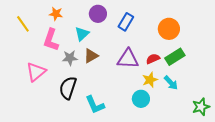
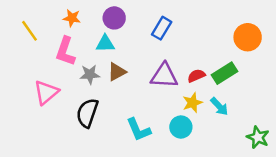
purple circle: (98, 14) -> (114, 18), moved
orange circle: (169, 29) -> (248, 37), moved
cyan triangle: (82, 34) -> (105, 44), turned 42
cyan L-shape: (95, 105) -> (139, 130), moved
green star: (201, 107) -> (258, 137), turned -30

